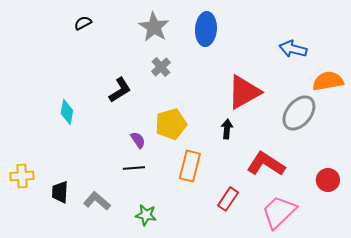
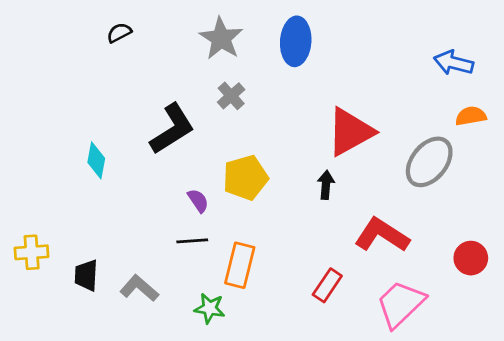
blue arrow: (293, 49) -> (454, 63), moved
orange semicircle: (328, 81) -> (471, 116), size x0.7
black L-shape: (120, 90) -> (172, 129), size x1.4
orange rectangle: (190, 166) -> (240, 265), moved

